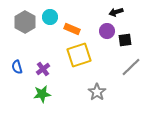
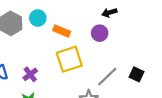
black square: (125, 40) -> (136, 74), moved, turned 32
gray line: (131, 67) -> (107, 77), moved

